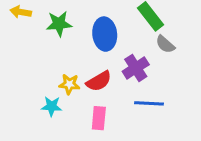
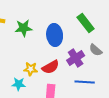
gray semicircle: (165, 44) -> (96, 50), moved

